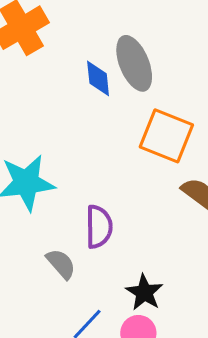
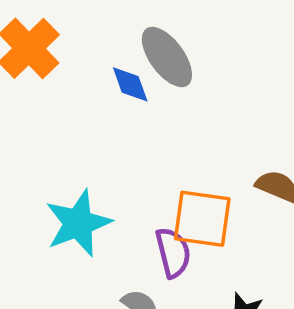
orange square: (166, 136) -> (202, 219), moved

